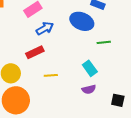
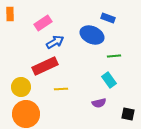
red rectangle: (35, 52) -> (45, 66), size x1.4
cyan rectangle: (90, 68) -> (109, 80), moved

